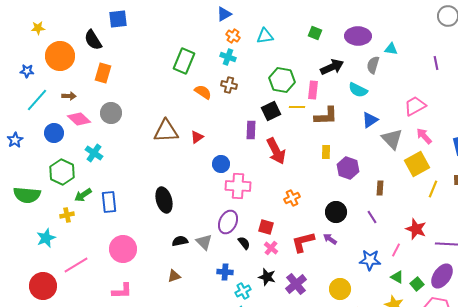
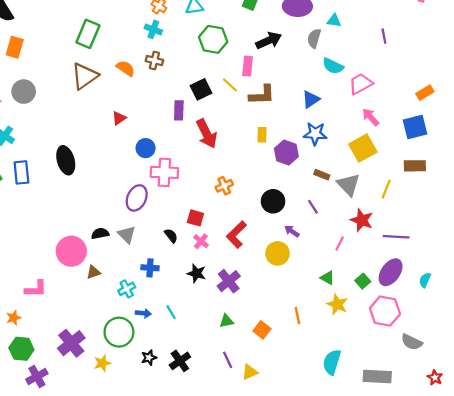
green rectangle: (184, 61) -> (88, 34), moved
green hexagon: (282, 80) -> (213, 39), moved
cyan semicircle: (358, 90) -> (333, 66), moved
yellow line: (297, 107) -> (230, 85), turned 42
brown triangle: (166, 131) -> (85, 76), moved, turned -32
gray triangle: (392, 139) -> (348, 185), moved
brown rectangle: (380, 188) -> (322, 175), turned -72
yellow line: (433, 189) -> (386, 189), moved
black ellipse: (164, 200) -> (66, 160), moved
blue rectangle: (109, 202) -> (21, 172), moved
purple ellipse: (228, 222) -> (137, 198), moved
purple arrow: (330, 239) -> (292, 231), moved
red L-shape: (303, 242) -> (236, 235), turned -30
pink circle: (123, 249) -> (71, 251), moved
blue star: (370, 260) -> (315, 134), moved
green triangle: (397, 277) -> (327, 278), moved
yellow circle: (340, 289) -> (277, 253), moved
cyan cross: (243, 291) -> (127, 289), moved

